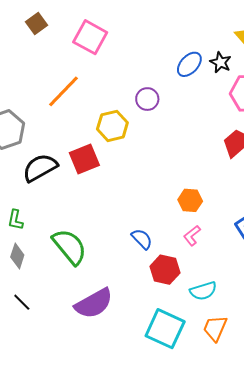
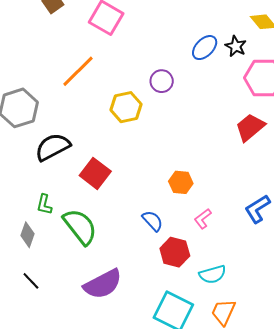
red square: (84, 159) -> (95, 173), moved, turned -32
orange hexagon: (190, 200) -> (181, 182), moved
green L-shape: (15, 220) -> (44, 205), moved

